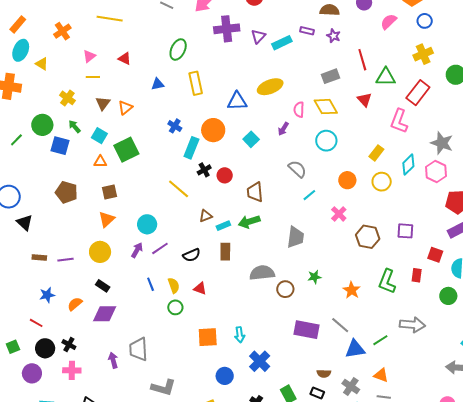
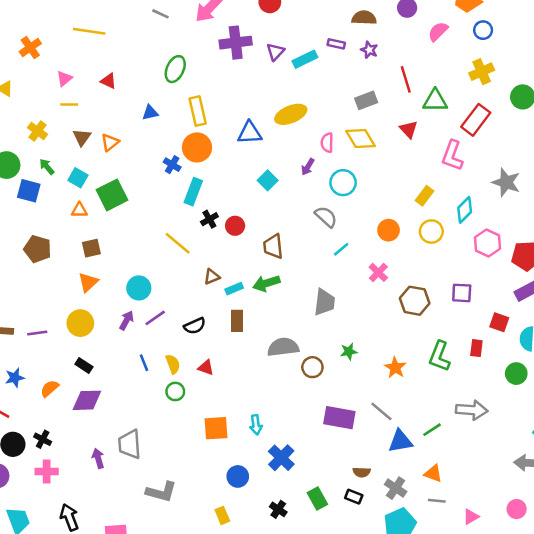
orange circle: (213, 130) -> (197, 147), moved
cyan circle: (326, 141) -> (343, 183), moved
pink hexagon: (436, 172) -> (487, 243), moved

